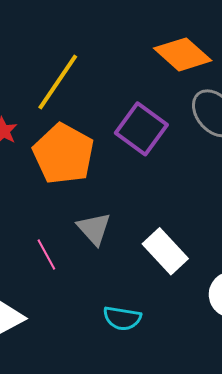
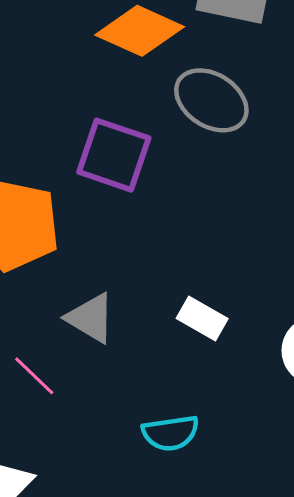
white rectangle: (165, 251) -> (202, 318), size x0.7

